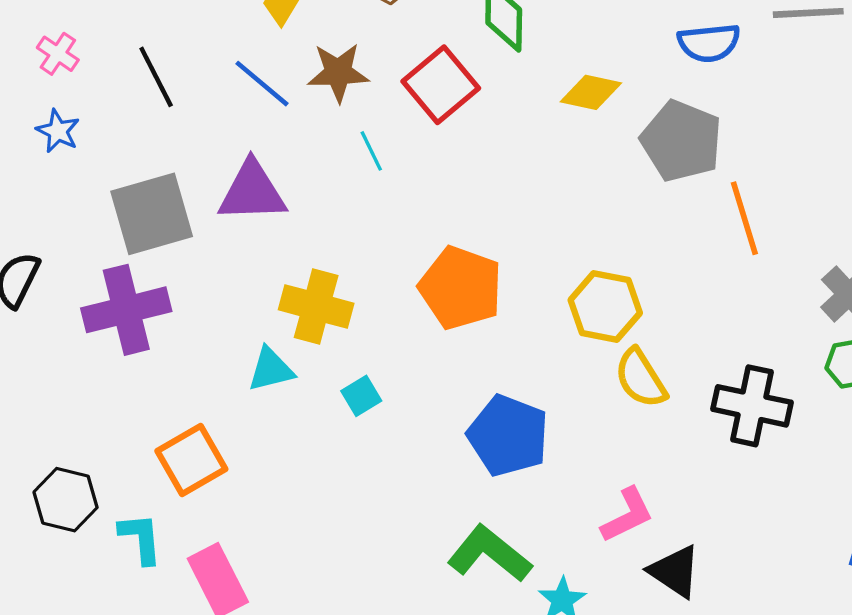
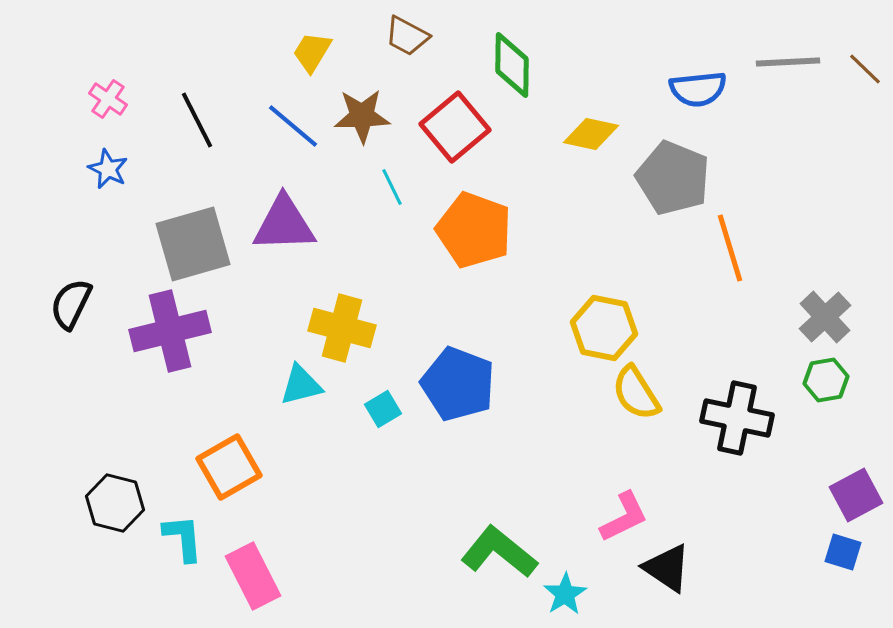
orange pentagon: (461, 288) -> (474, 230), moved
blue pentagon: (508, 436) -> (458, 384), moved

